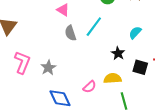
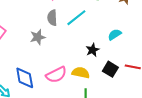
gray star: (48, 68) -> (38, 37), moved
pink semicircle: (90, 87) -> (56, 75), size x1.5

